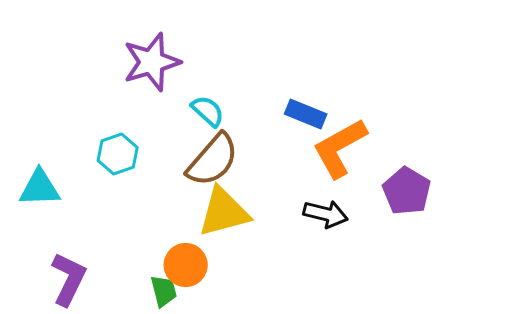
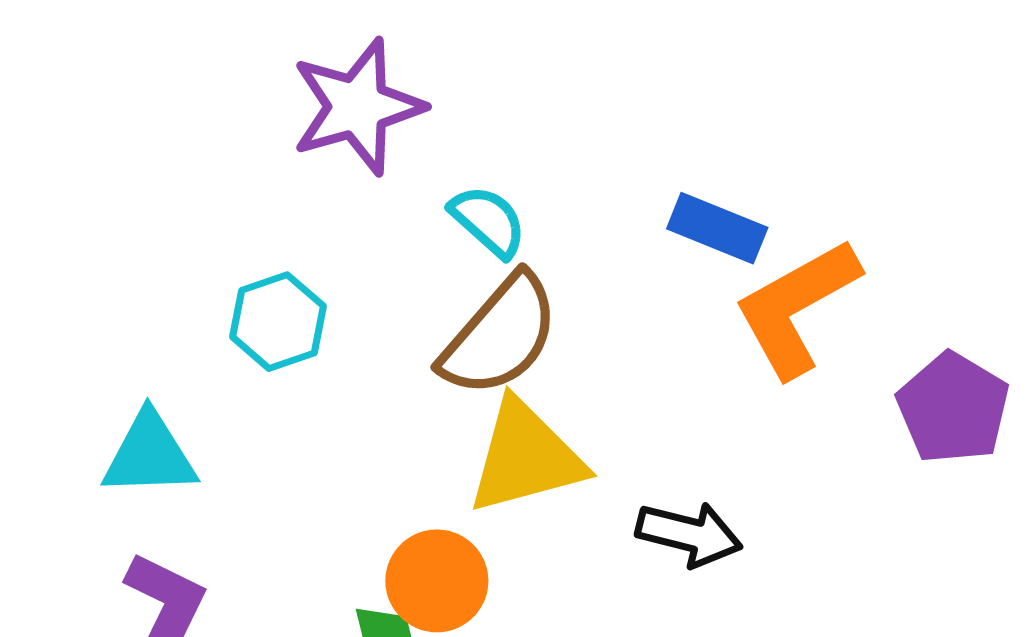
cyan triangle: (40, 188) -> (150, 455), moved
black arrow: (326, 214) -> (689, 534), moved

